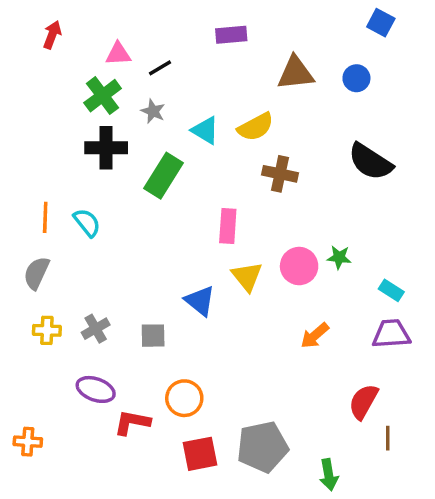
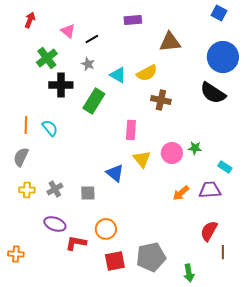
pink triangle: (118, 54) -> (68, 31), turned 42
blue circle: (356, 78) -> (223, 57), moved, size x2.0
green cross: (103, 96) -> (47, 58), moved
purple trapezoid: (391, 334) -> (210, 190), moved

